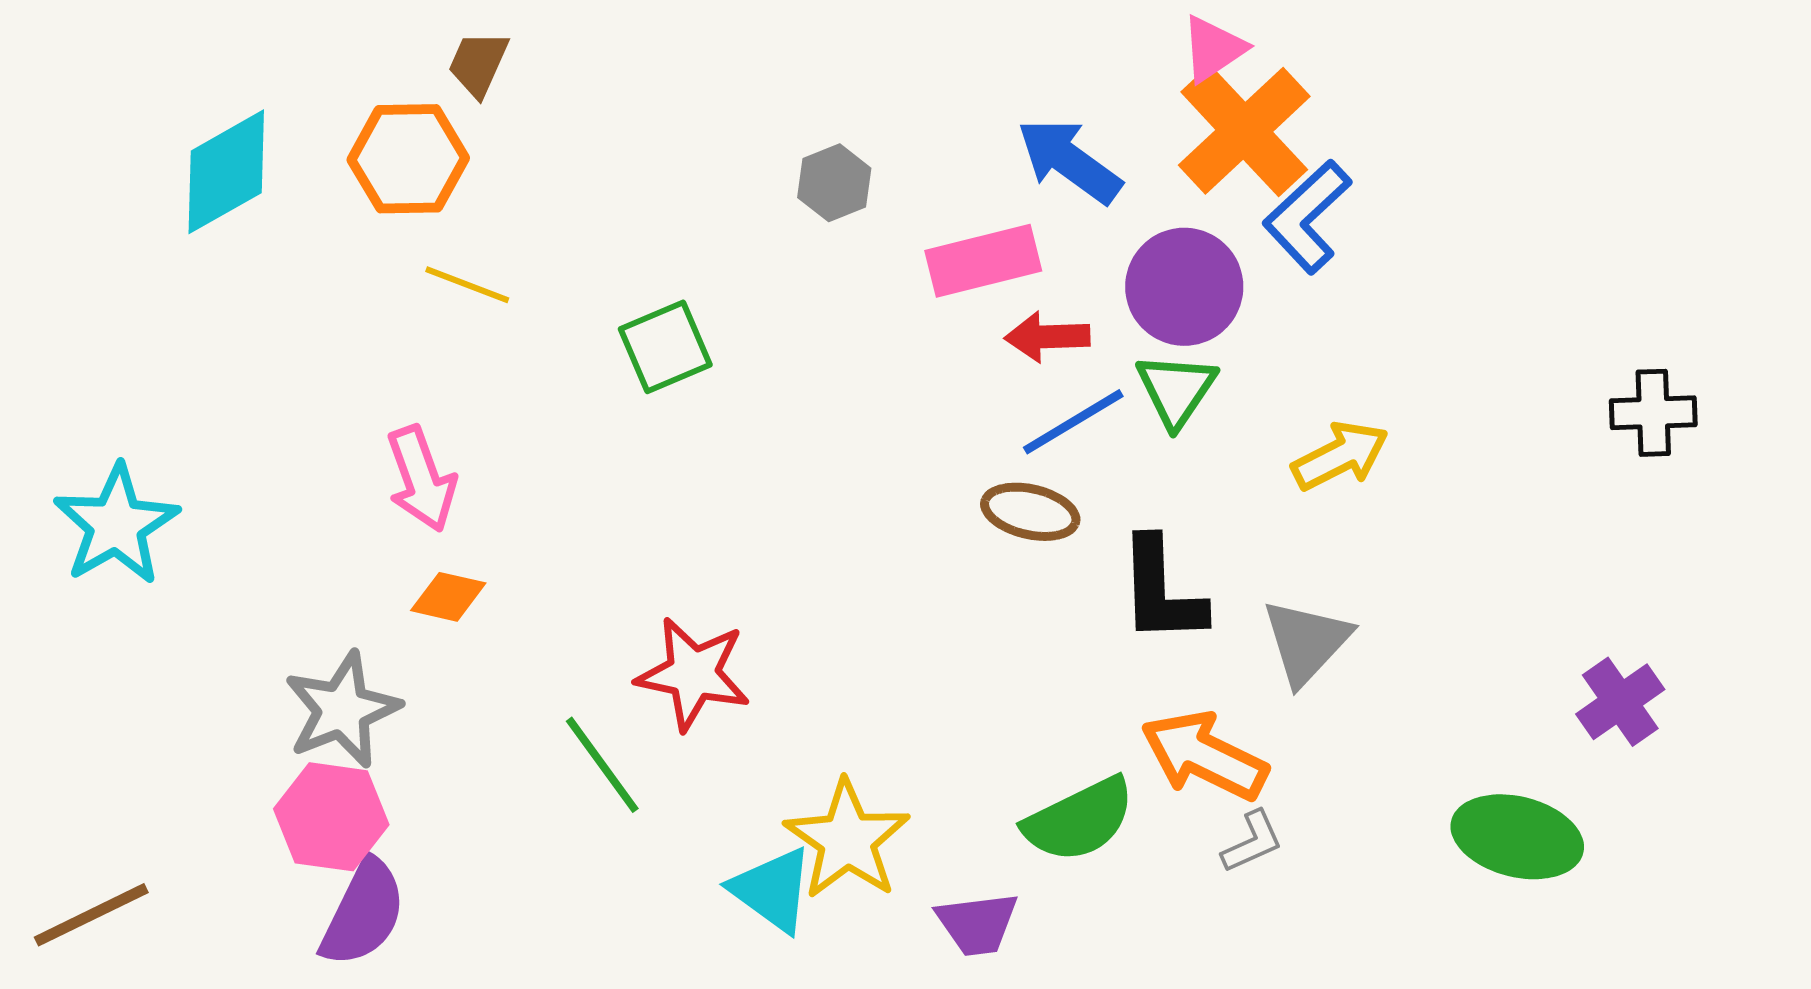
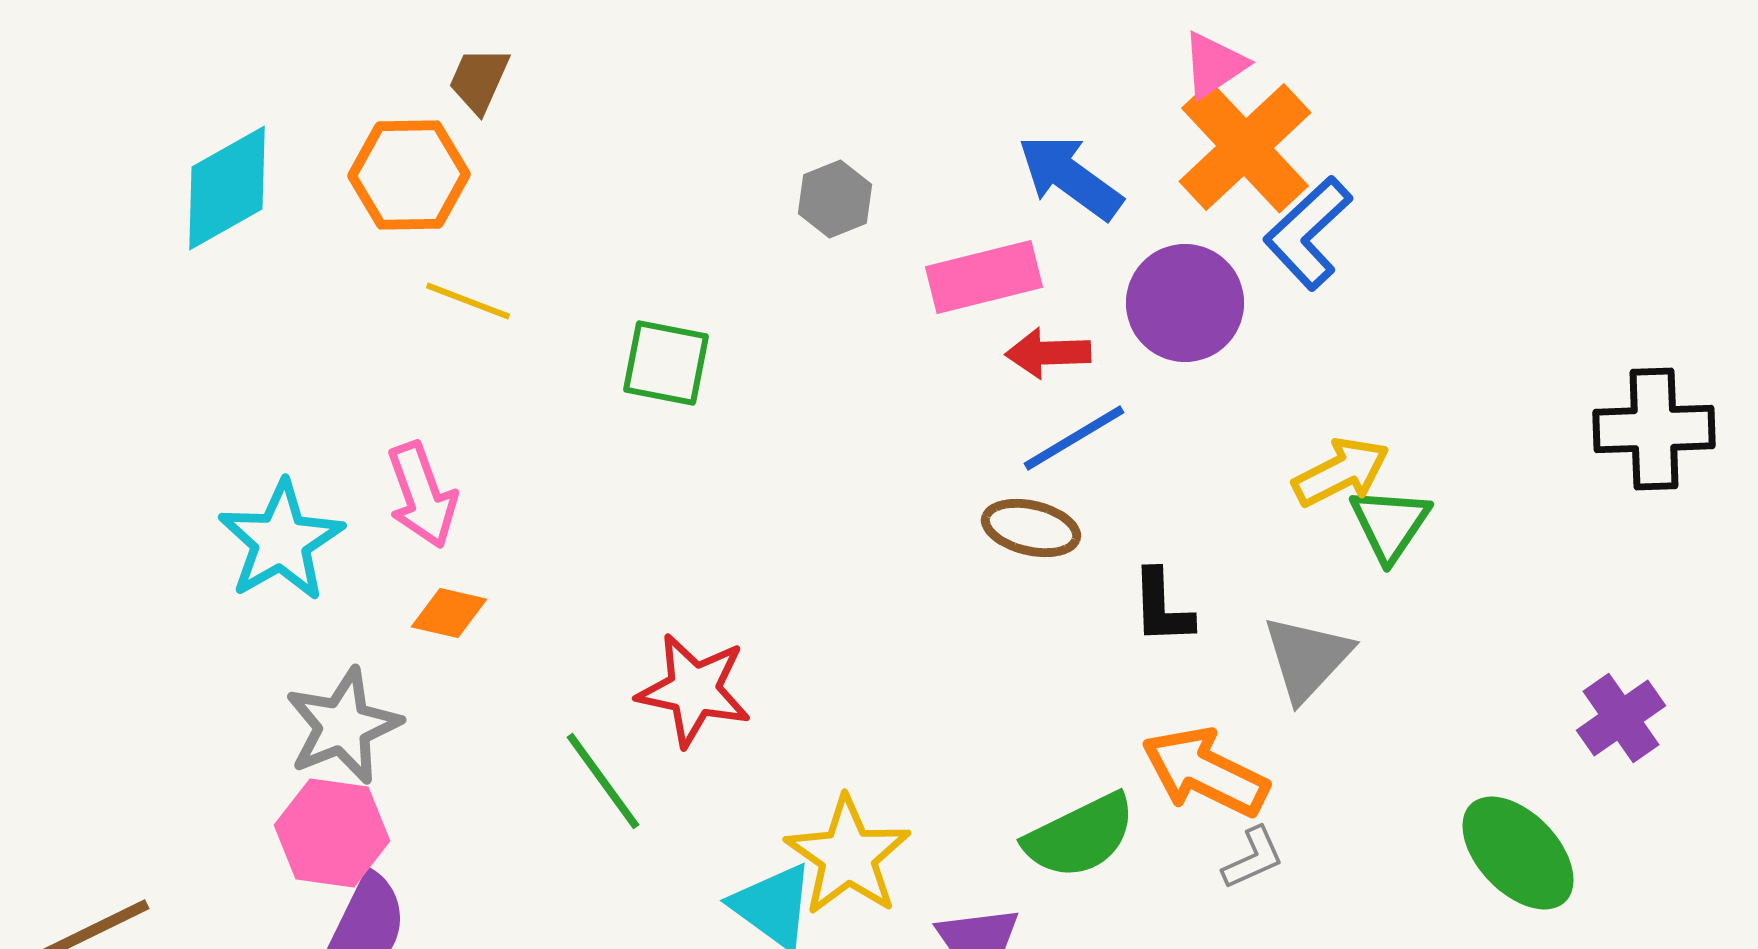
green square: (665, 347) -> (666, 363), turned 34
green triangle: (1176, 390) -> (1390, 524), moved
black cross: (1653, 413) -> (1654, 429), size x1.4
cyan star: (116, 525) -> (281, 541), moved
black L-shape: (1161, 591) -> (1162, 607), size x0.7
green ellipse: (1517, 837) -> (1518, 853), turned 32

